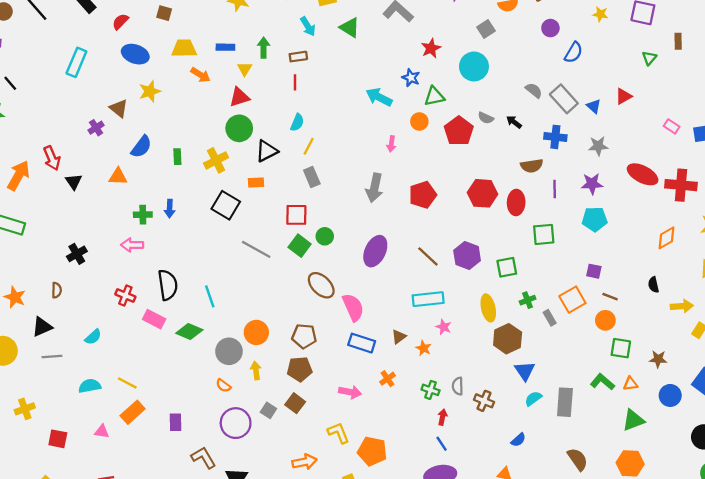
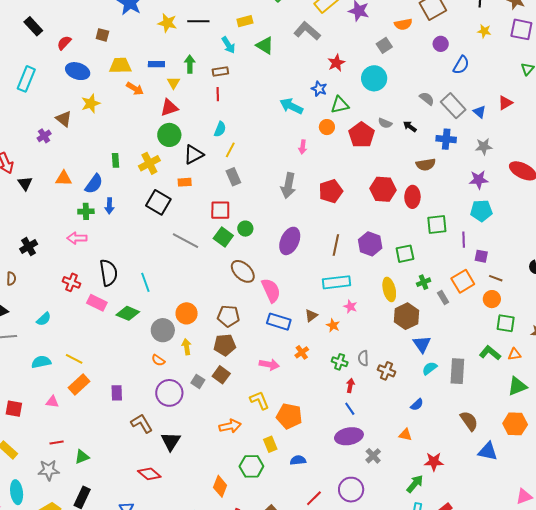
blue semicircle: (141, 147) -> (94, 184), moved
purple line: (555, 189) -> (464, 240), moved
brown line: (428, 256) -> (336, 245), turned 60

